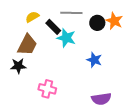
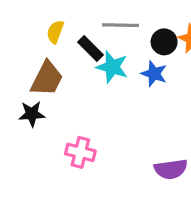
yellow semicircle: (32, 17) -> (55, 32), turned -40
blue star: (94, 60) -> (154, 74), moved

